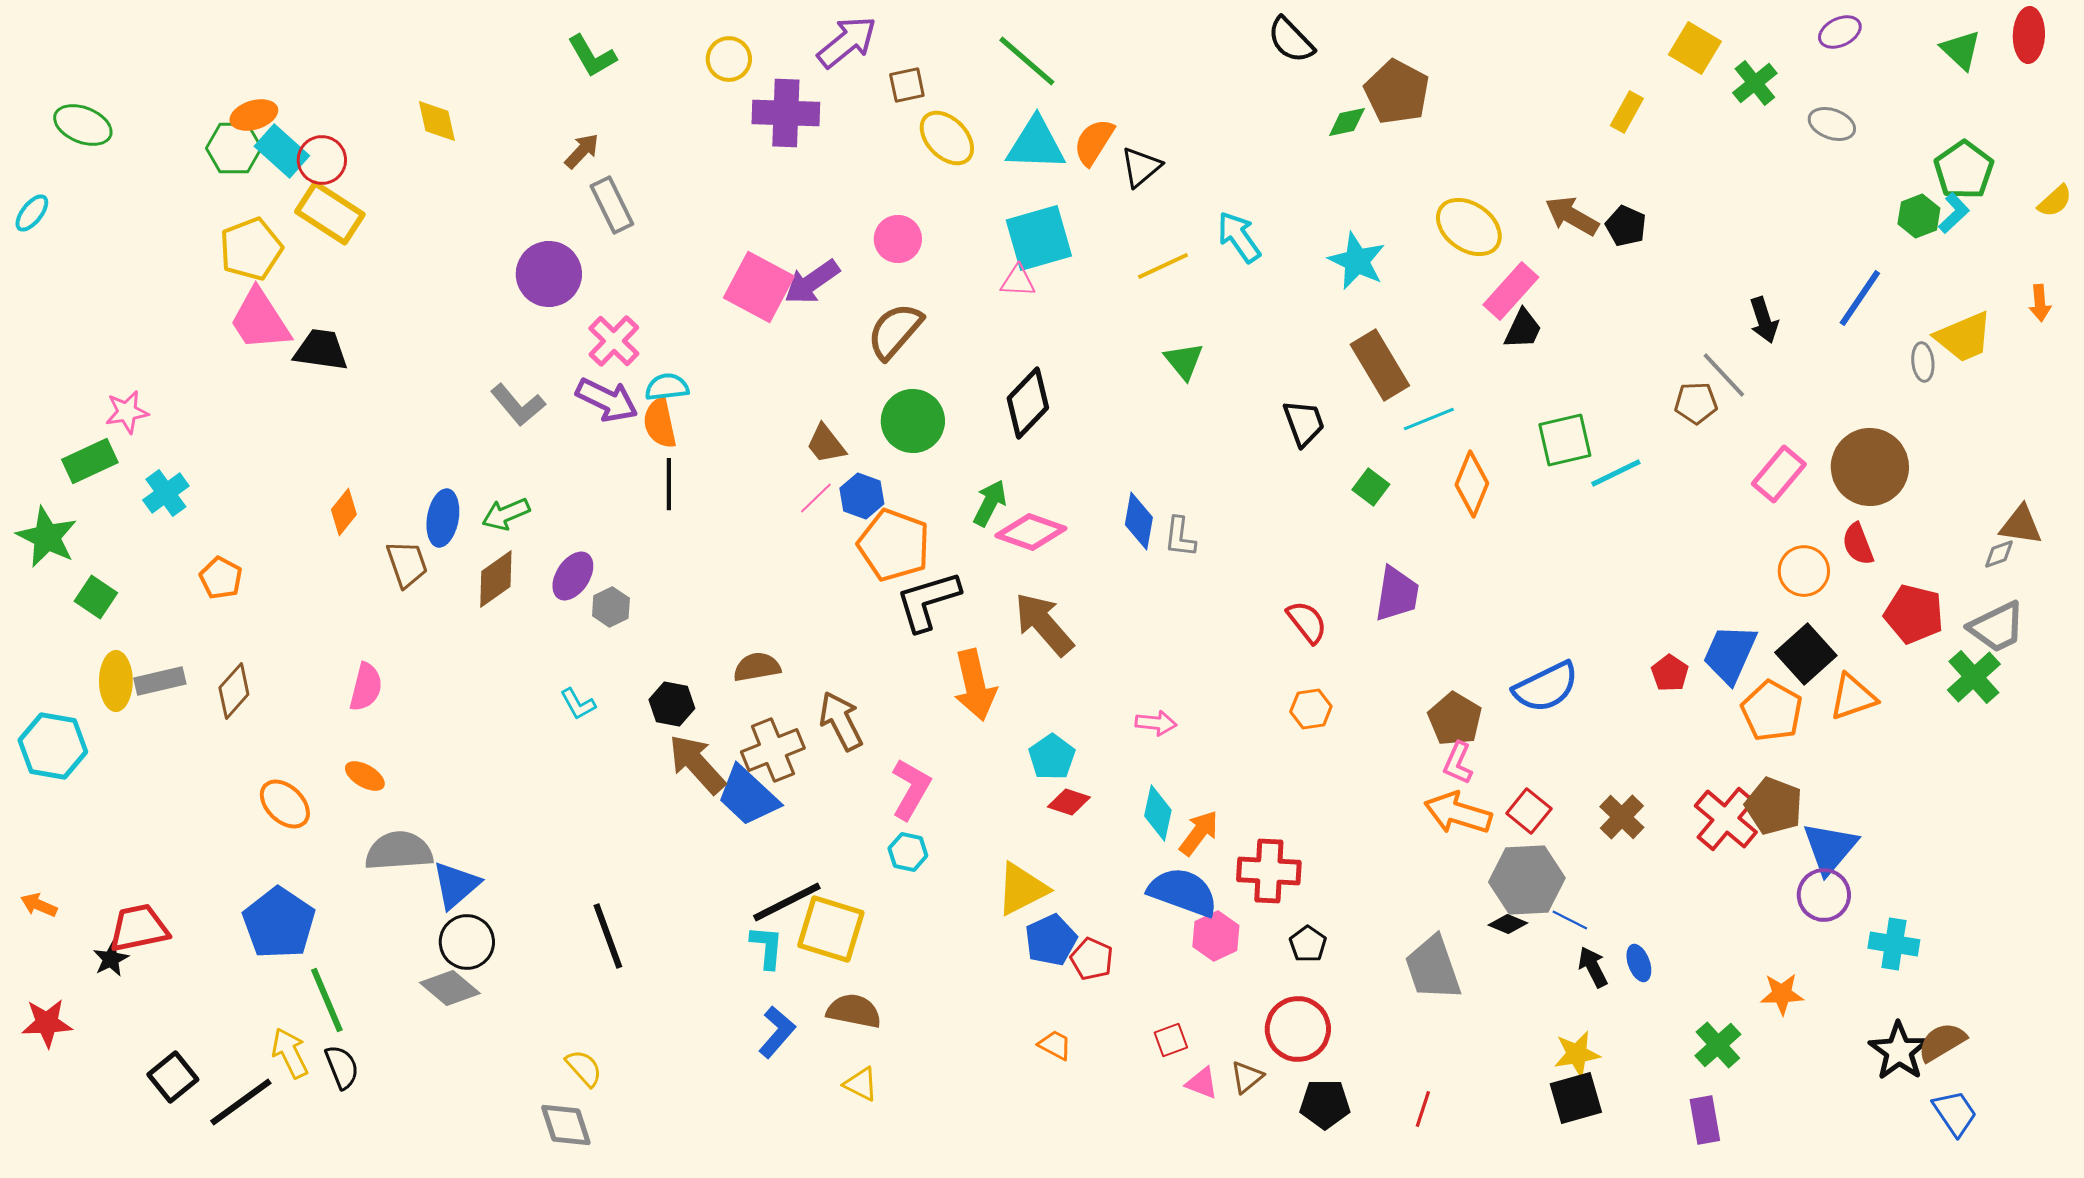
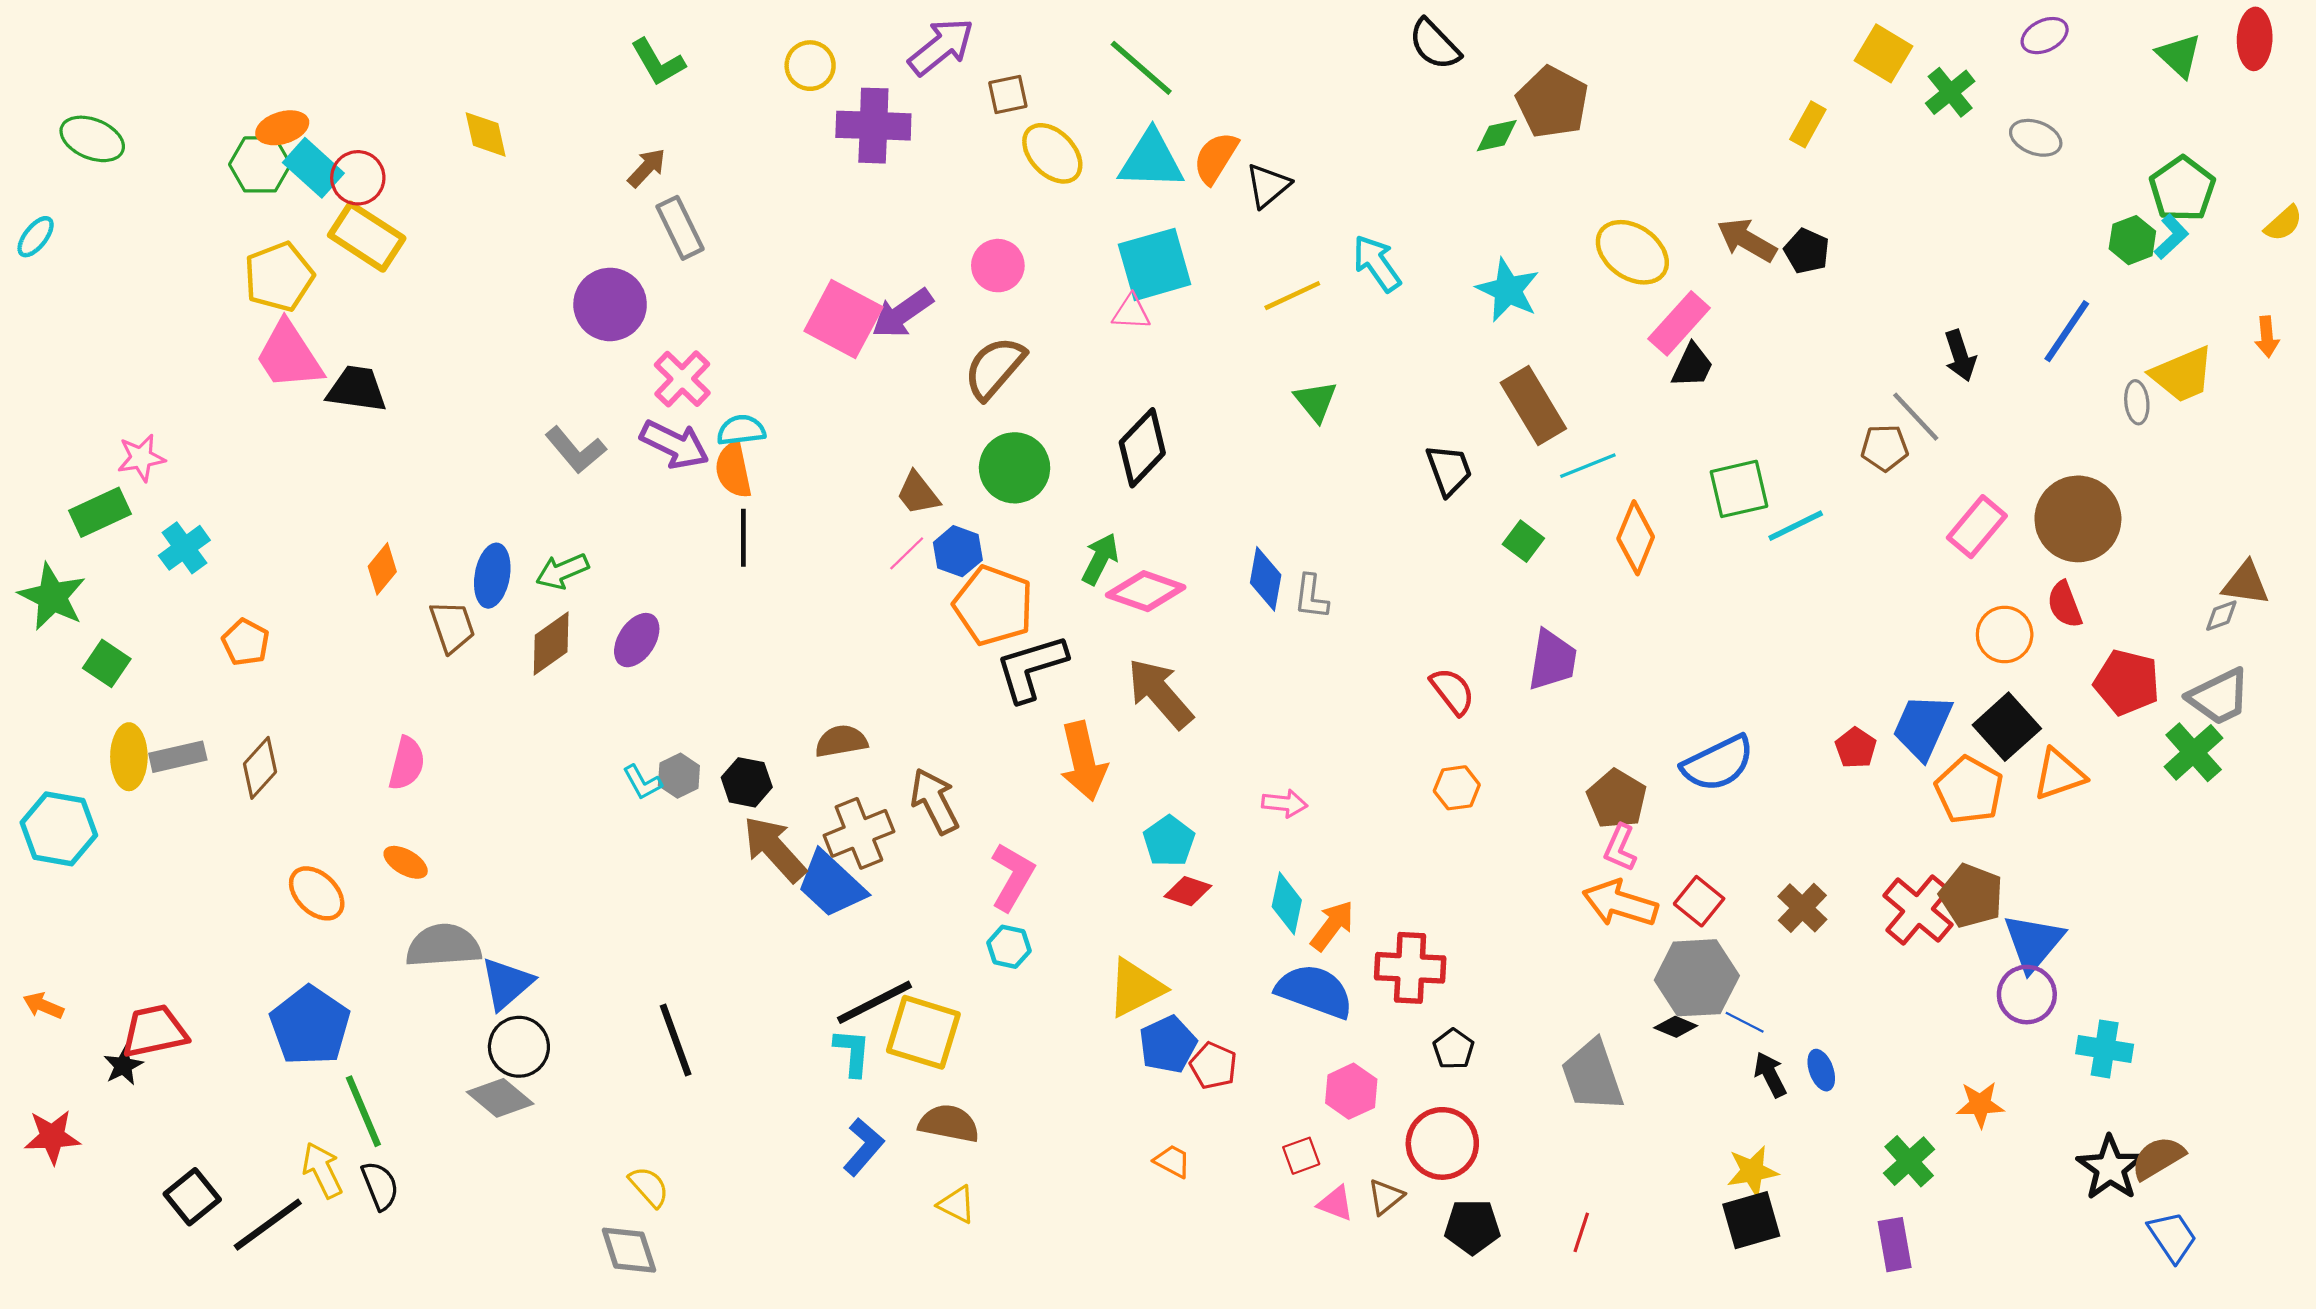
gray hexagon: (611, 607) -> (679, 776), moved
pink hexagon: (1216, 936) -> (1351, 1091), moved

